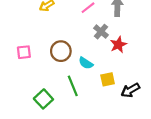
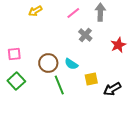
red star: (118, 45) -> (118, 45), moved
brown circle: (61, 51) -> (48, 63), moved
green square: (43, 99) -> (16, 81), moved

